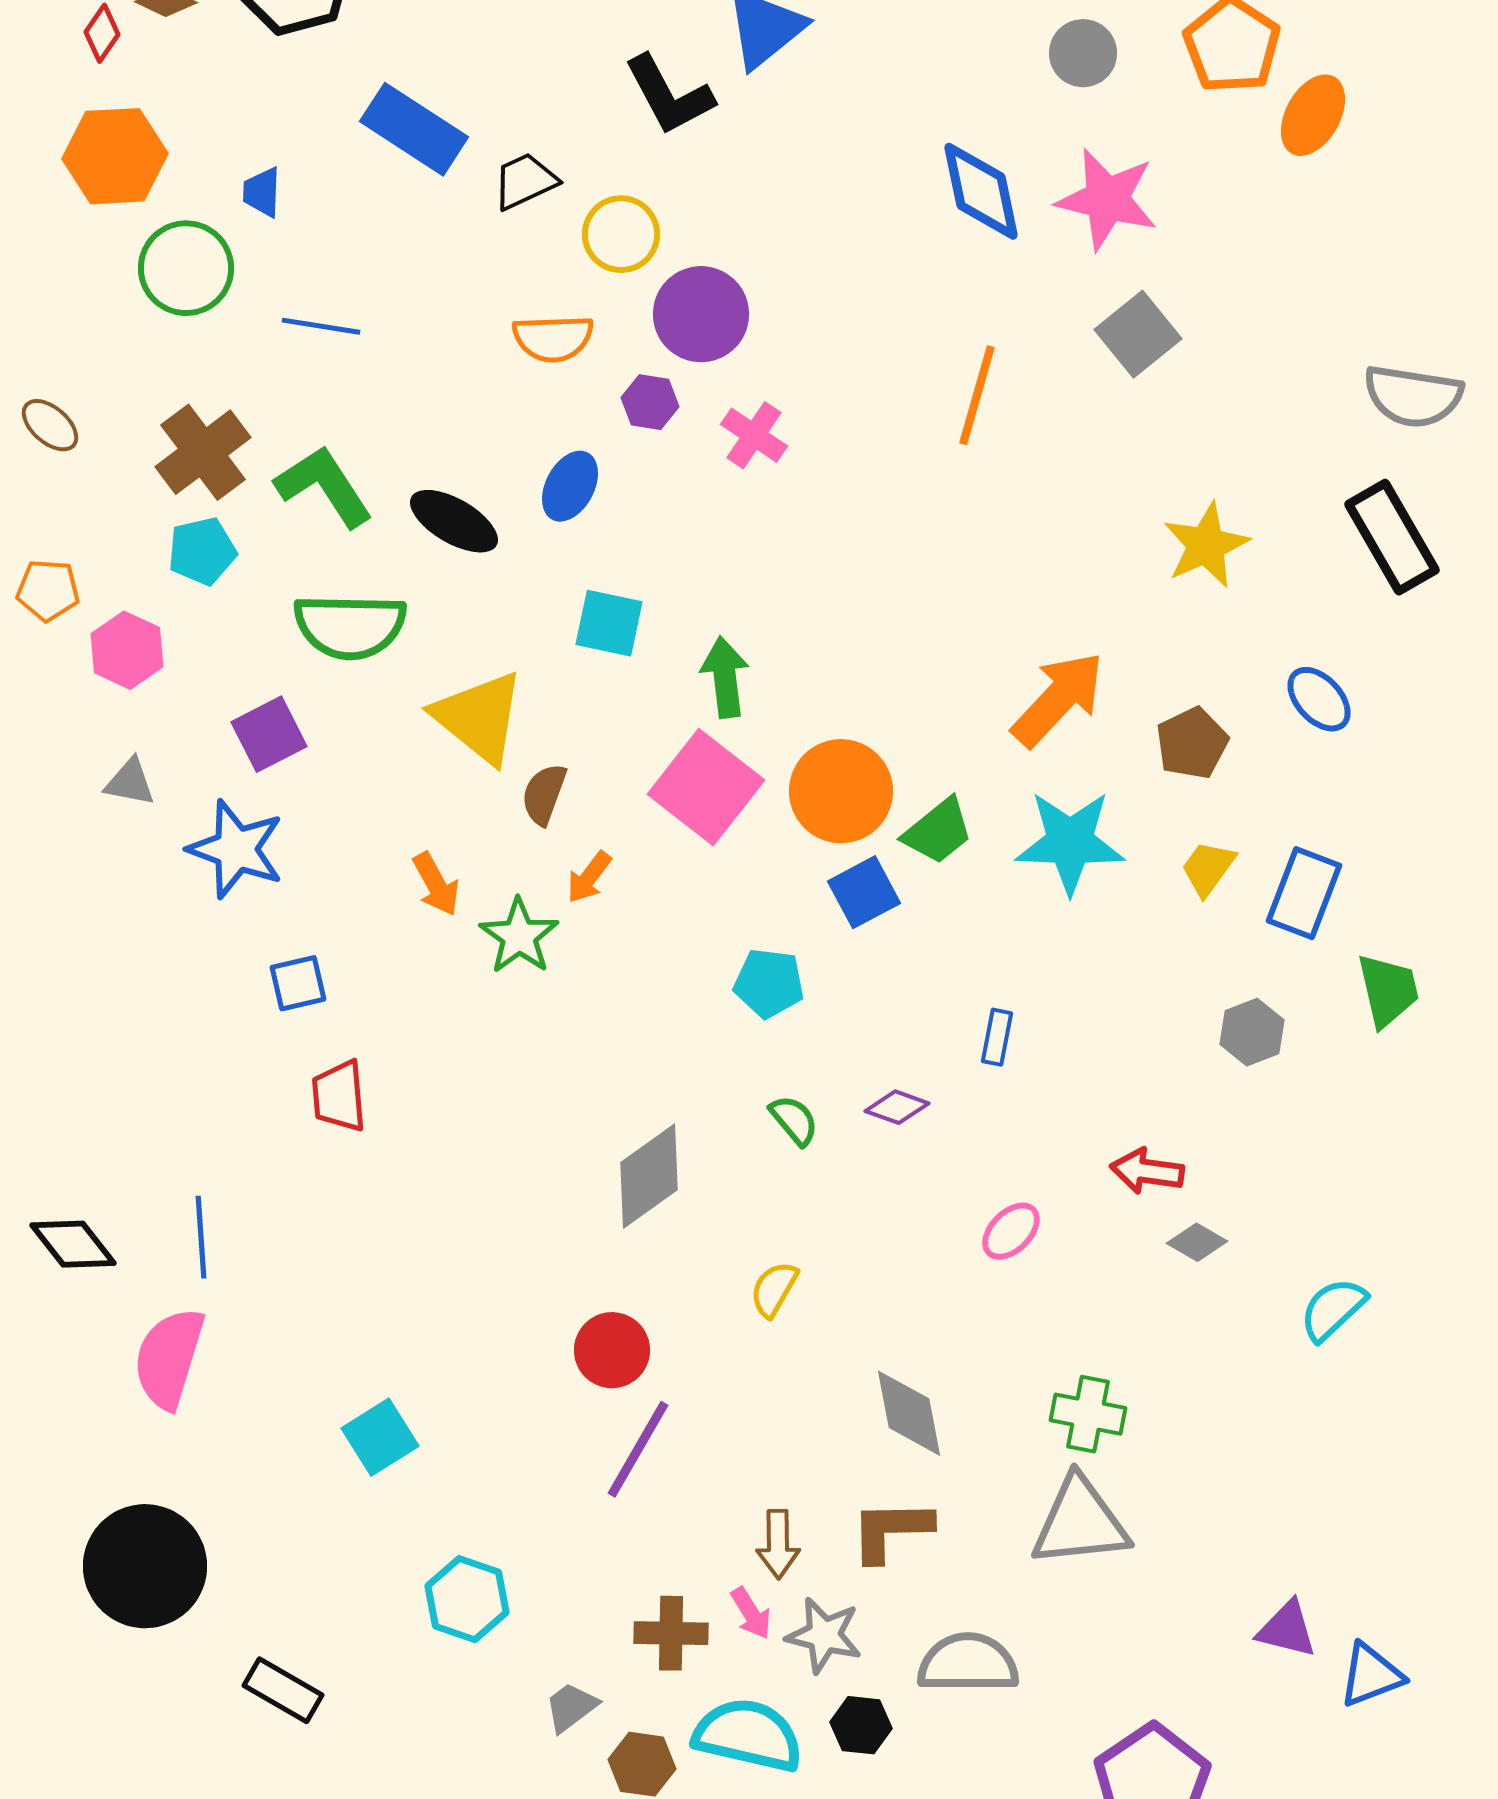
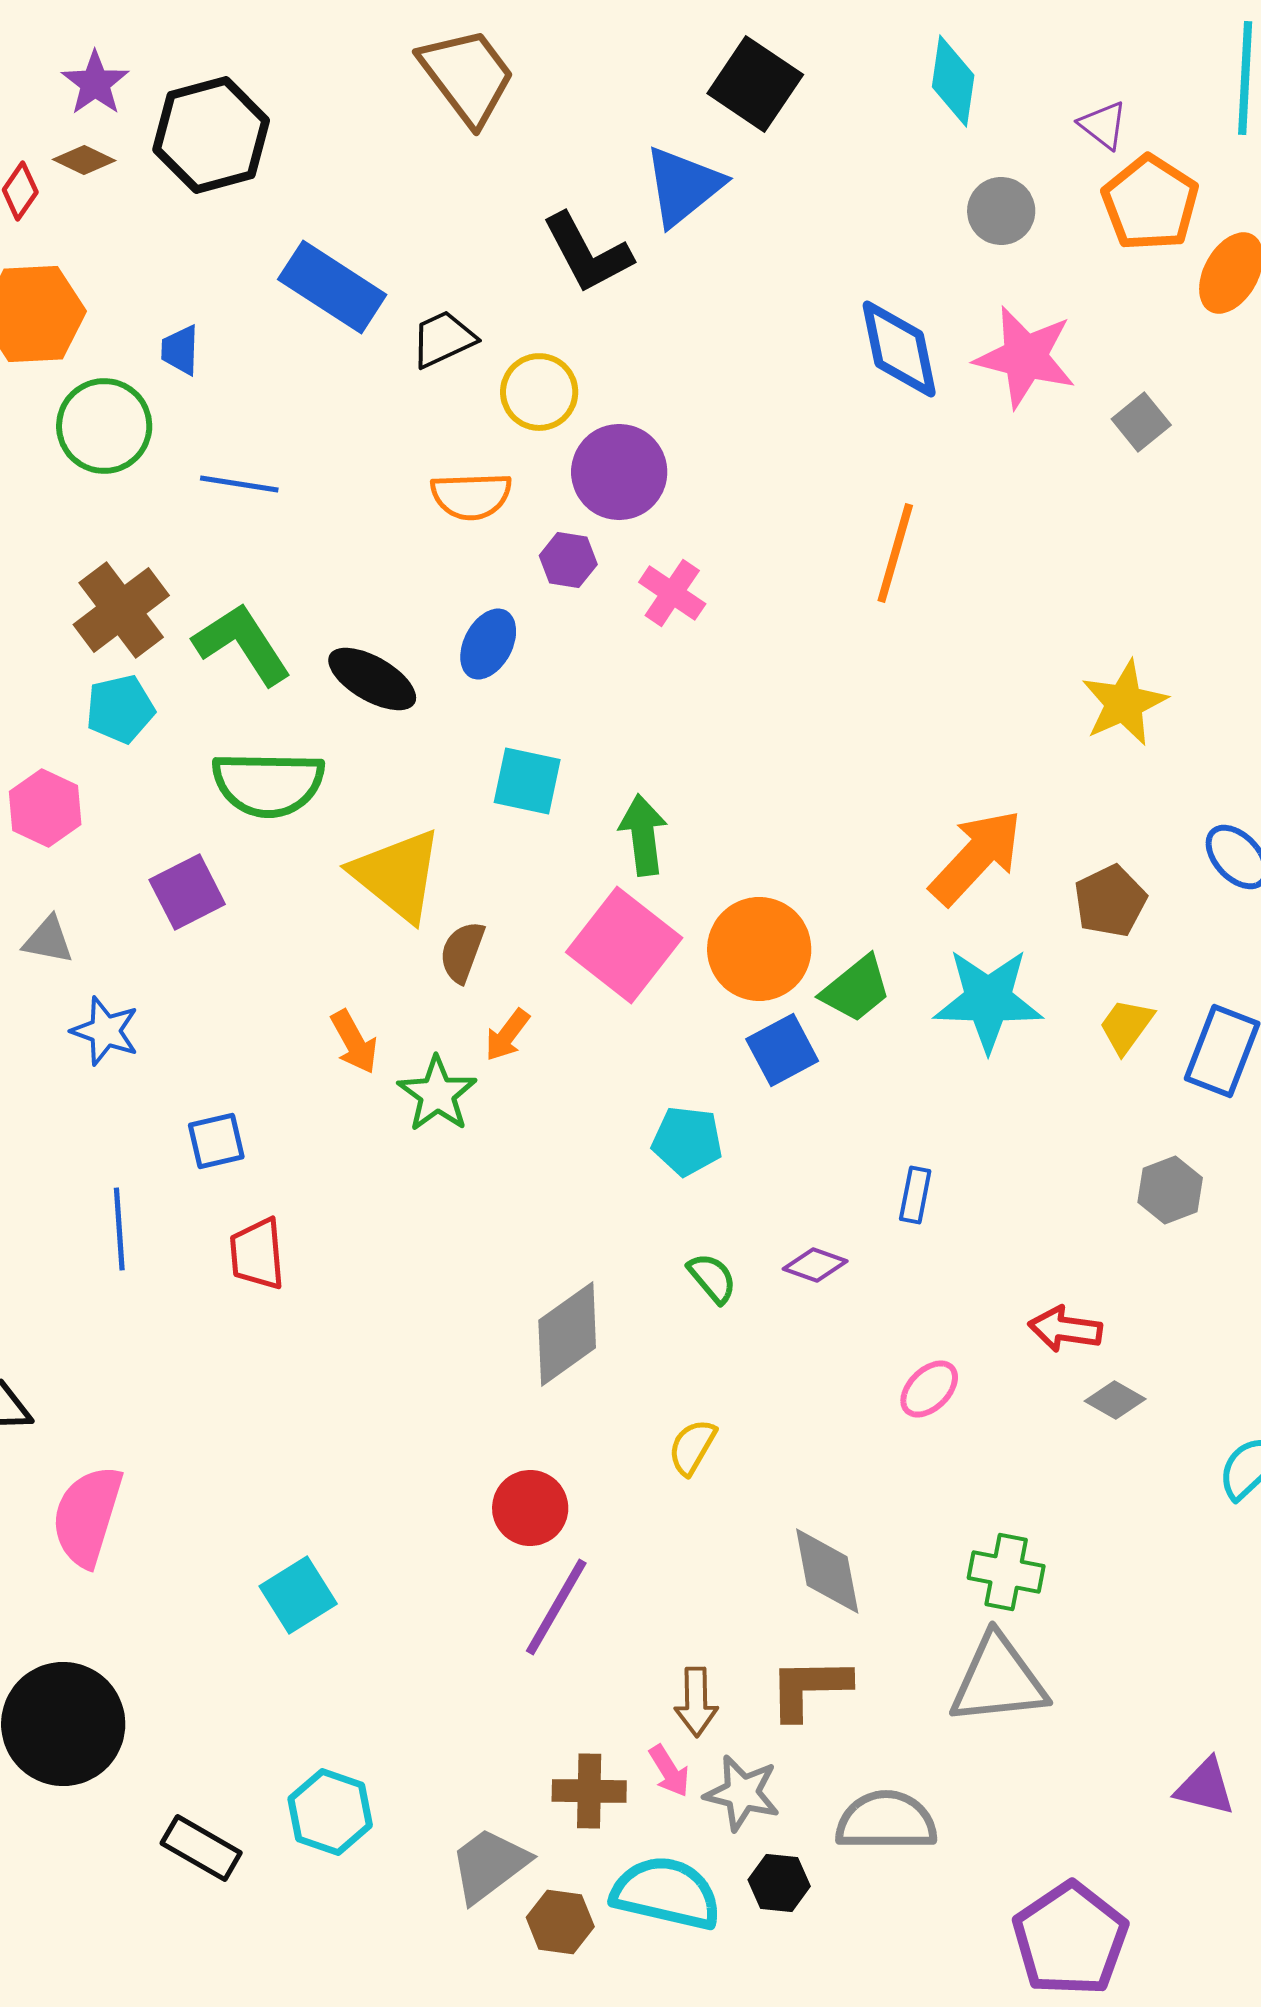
gray square: (1138, 334) -> (1141, 422), moved, size x0.7
blue star: (236, 849) -> (105, 1031), moved, size x0.7
blue line: (201, 1237) -> (119, 1229), moved
cyan hexagon: (467, 1599) -> (330, 1812), moved
gray trapezoid: (571, 1707) -> (489, 1865), size x1.5

